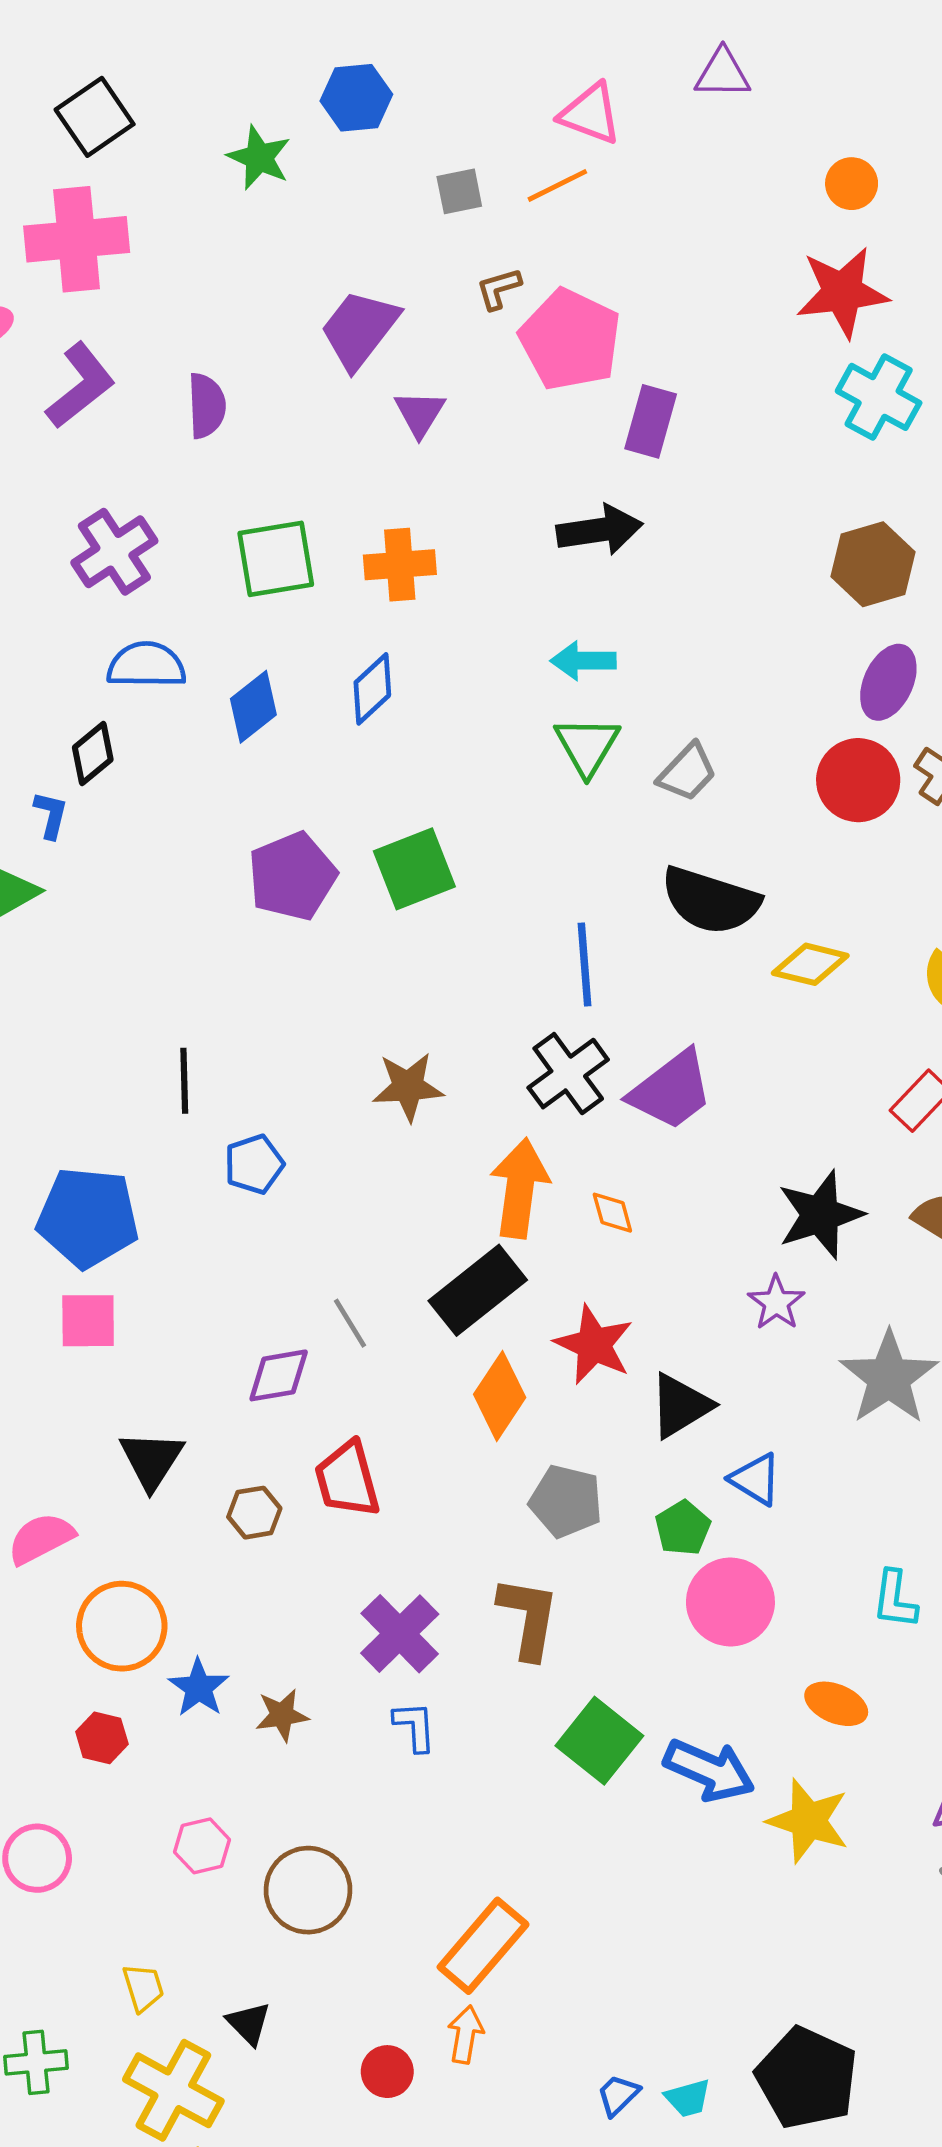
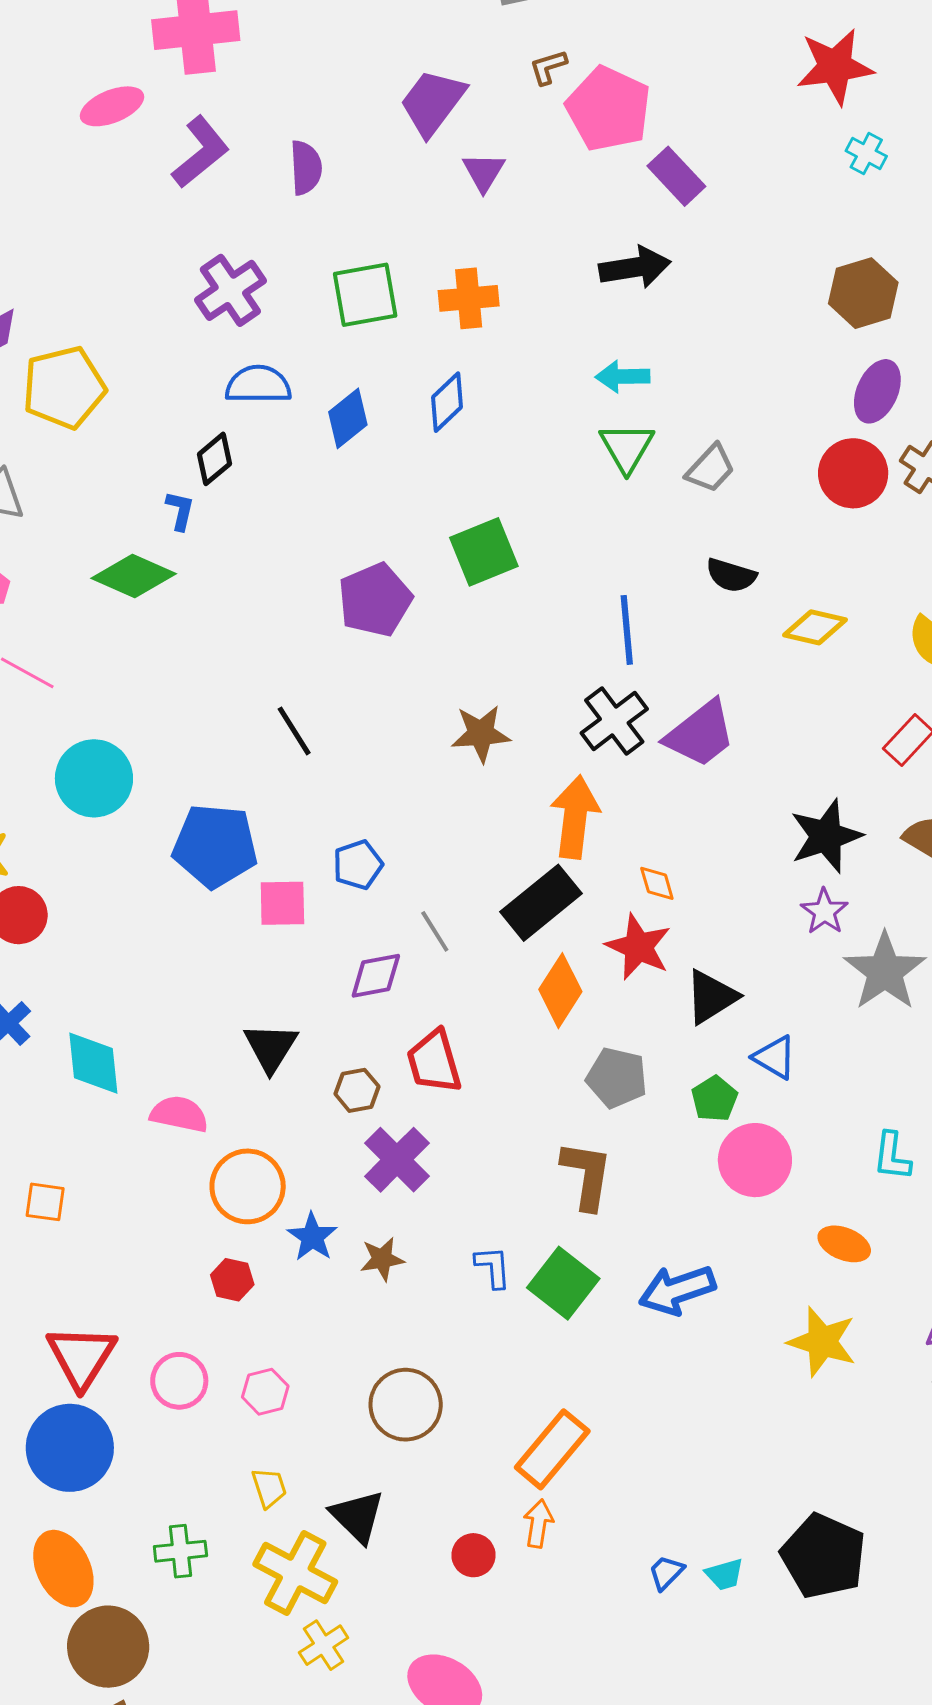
cyan cross: (879, 397) -> (866, 154), size x0.6
purple rectangle: (651, 421) -> (676, 176), turned -58
purple pentagon: (292, 876) -> (375, 600), moved
black semicircle: (710, 901) -> (731, 575), size x0.6
black line: (184, 1081) -> (294, 731), turned -30
blue pentagon: (254, 1164) -> (358, 865), moved
orange diamond: (612, 1213) -> (657, 883), moved
purple star: (776, 1303) -> (824, 911), moved
pink square: (88, 1321) -> (282, 903), moved
pink semicircle: (41, 1538) -> (179, 1114), turned 40
purple cross: (400, 1634) -> (397, 1160), moved
green square: (599, 1741) -> (563, 1283), moved
blue arrow: (709, 1770) -> (677, 1290), moved, turned 138
pink hexagon: (202, 1846) -> (265, 1392), moved
black triangle: (249, 2023) -> (357, 1516), size x1.5

